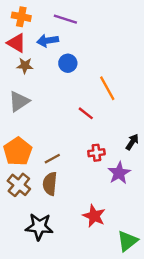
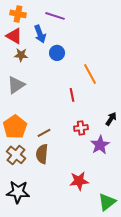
blue arrow: (48, 41) -> (40, 34), turned -102
red line: (86, 113) -> (72, 95), turned 40
red star: (94, 216) -> (79, 181), turned -30
black star: (39, 227) -> (18, 192), moved

